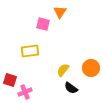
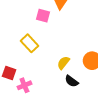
yellow rectangle: (30, 51) -> (30, 43), turned 54

